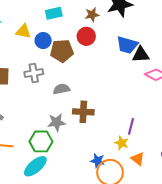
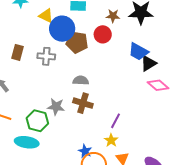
blue circle: (43, 41) -> (62, 29), size x1.6
black triangle: (141, 55) -> (148, 63), turned -42
gray semicircle: (61, 89) -> (81, 80), moved
purple line: (131, 126) -> (115, 121), moved
cyan ellipse: (35, 166) -> (27, 142), turned 35

